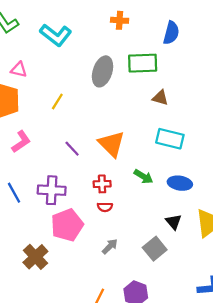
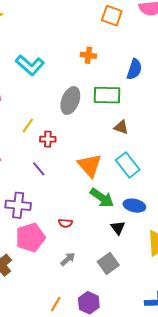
cyan rectangle: (170, 139) -> (128, 165), turned 35
orange triangle: (112, 144) -> (90, 165), moved
green arrow: (143, 177) -> (102, 198), size x1.4
red cross: (102, 184) -> (48, 139), moved
black triangle: (174, 222) -> (118, 228), moved

